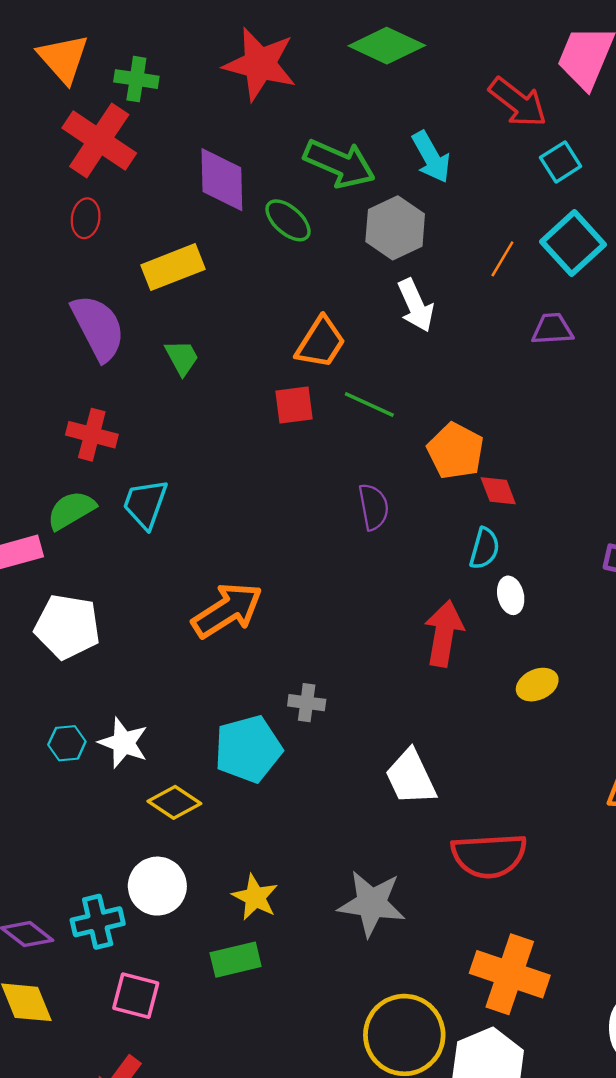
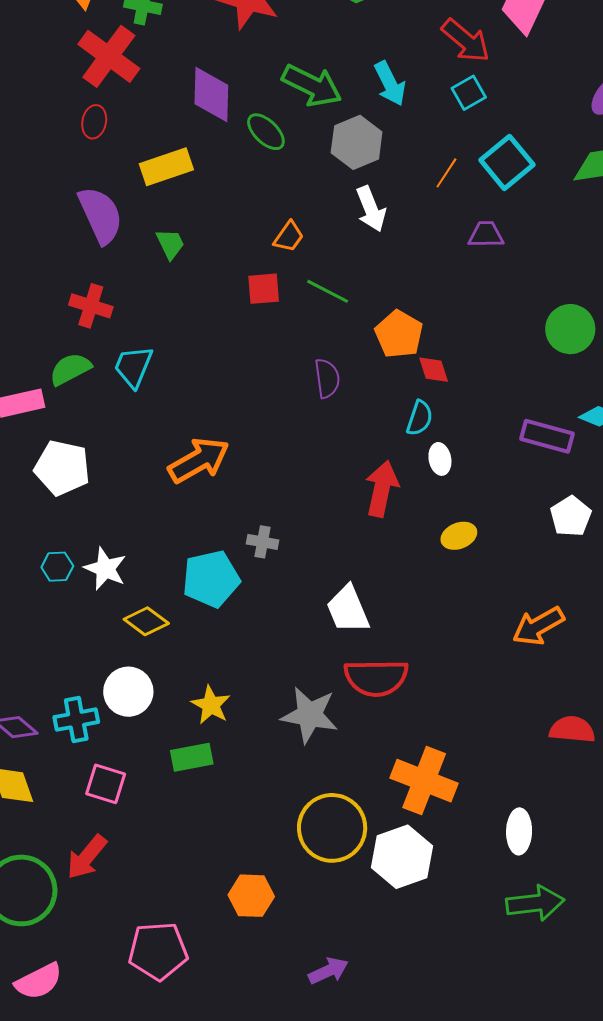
cyan square: (561, 162) -> (469, 93), moved
orange trapezoid: (321, 343) -> (289, 237), size x0.7
red semicircle: (489, 856) -> (376, 678), moved

